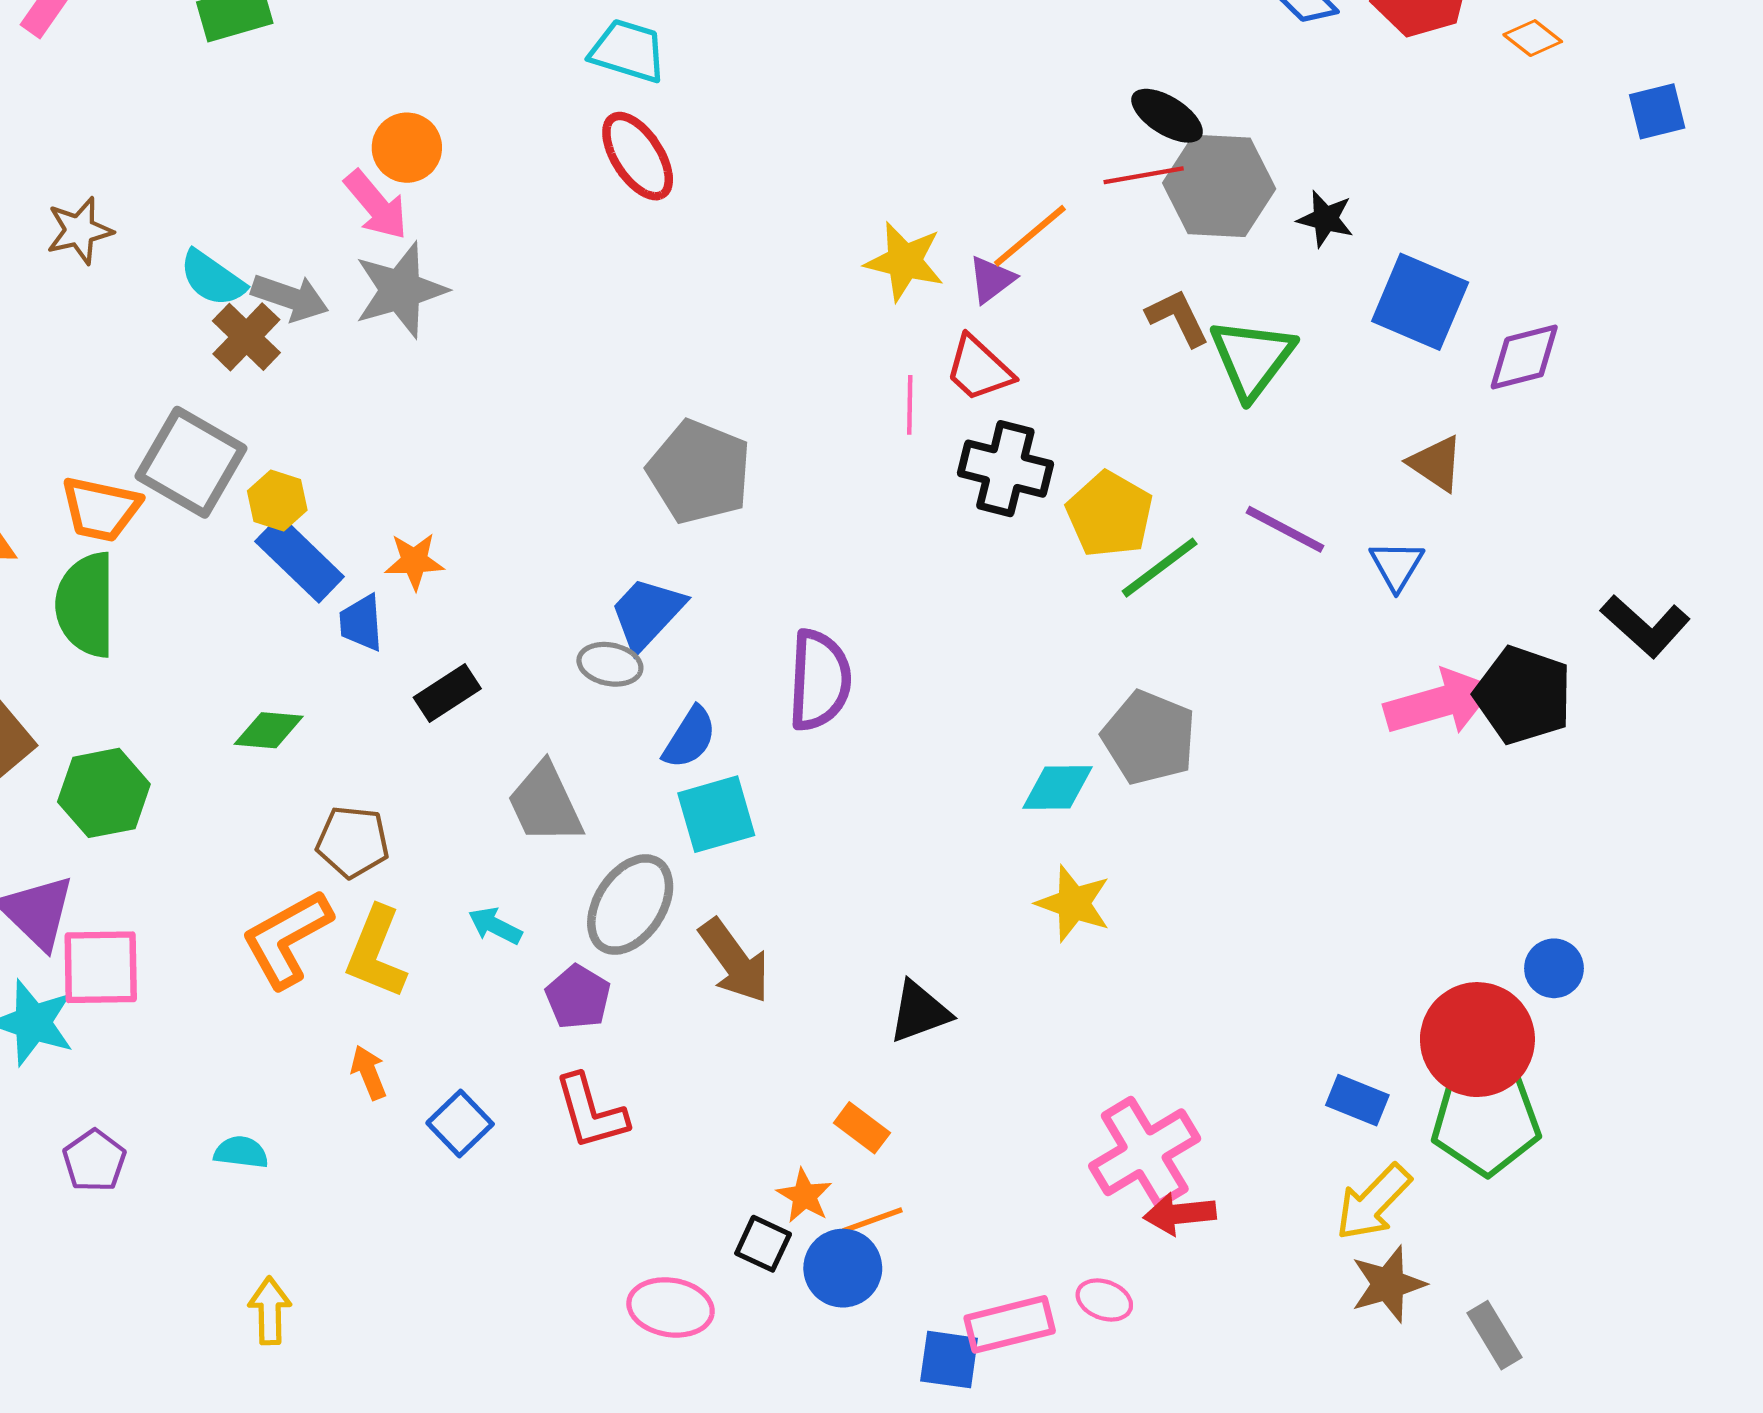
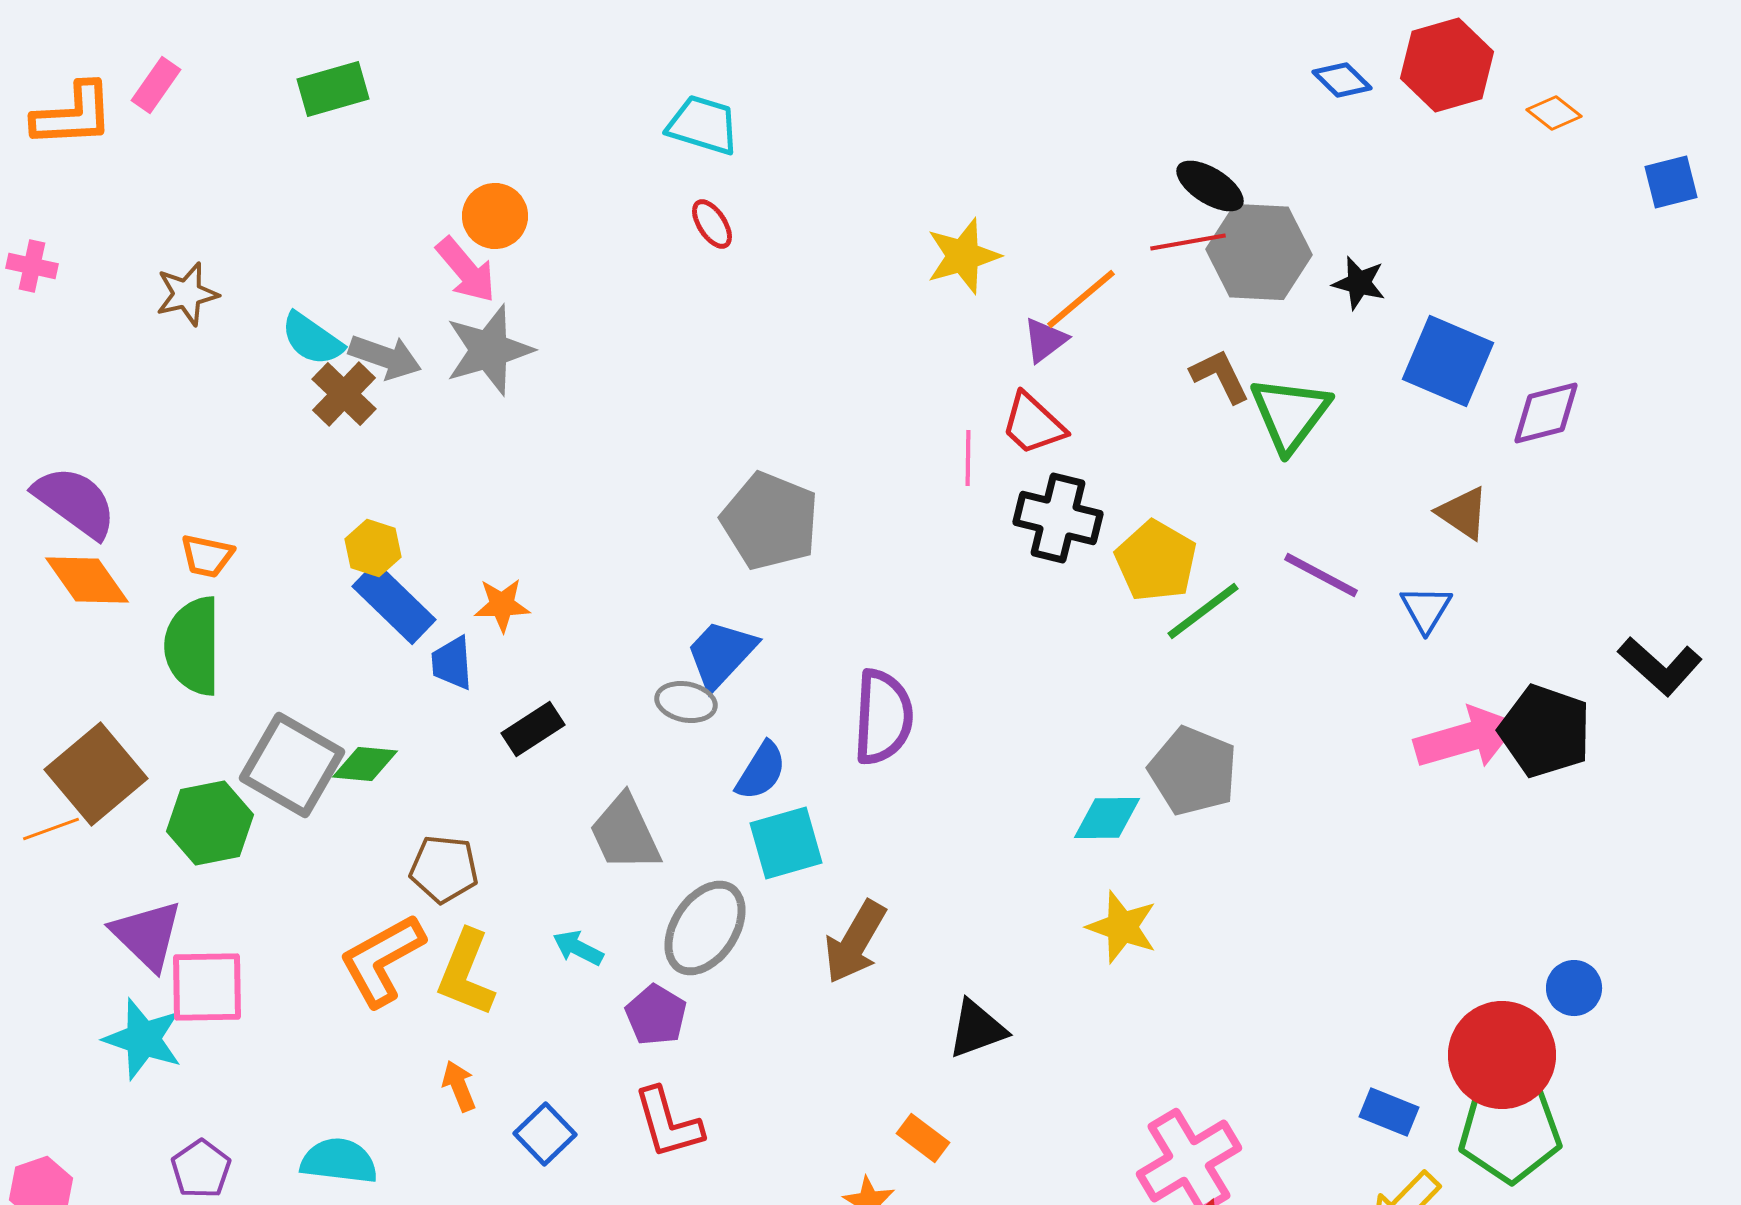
red ellipse: (638, 156) -> (712, 224), size x0.6
yellow star: (904, 261) -> (963, 256), moved, turned -30
gray square: (191, 462) -> (292, 765), moved
orange trapezoid: (101, 509) -> (207, 556), size x0.7
brown arrow: (734, 961) -> (855, 942), moved, turned 66
cyan semicircle: (241, 1152) -> (339, 1161), size x1.5

